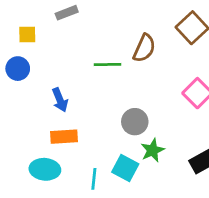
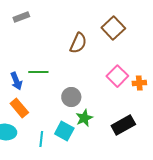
green line: (108, 64) -> (38, 72), moved
orange rectangle: (64, 137) -> (19, 108), turned 54

